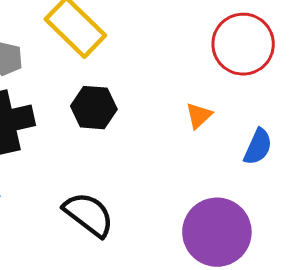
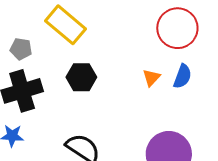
blue semicircle: (258, 147) -> (182, 76), moved

